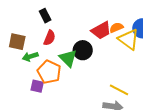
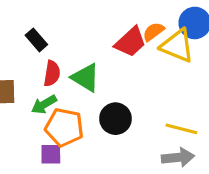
black circle: (83, 50) -> (115, 119), moved
green arrow: (30, 57) -> (44, 104), moved
green triangle: (68, 58) -> (86, 78), moved

